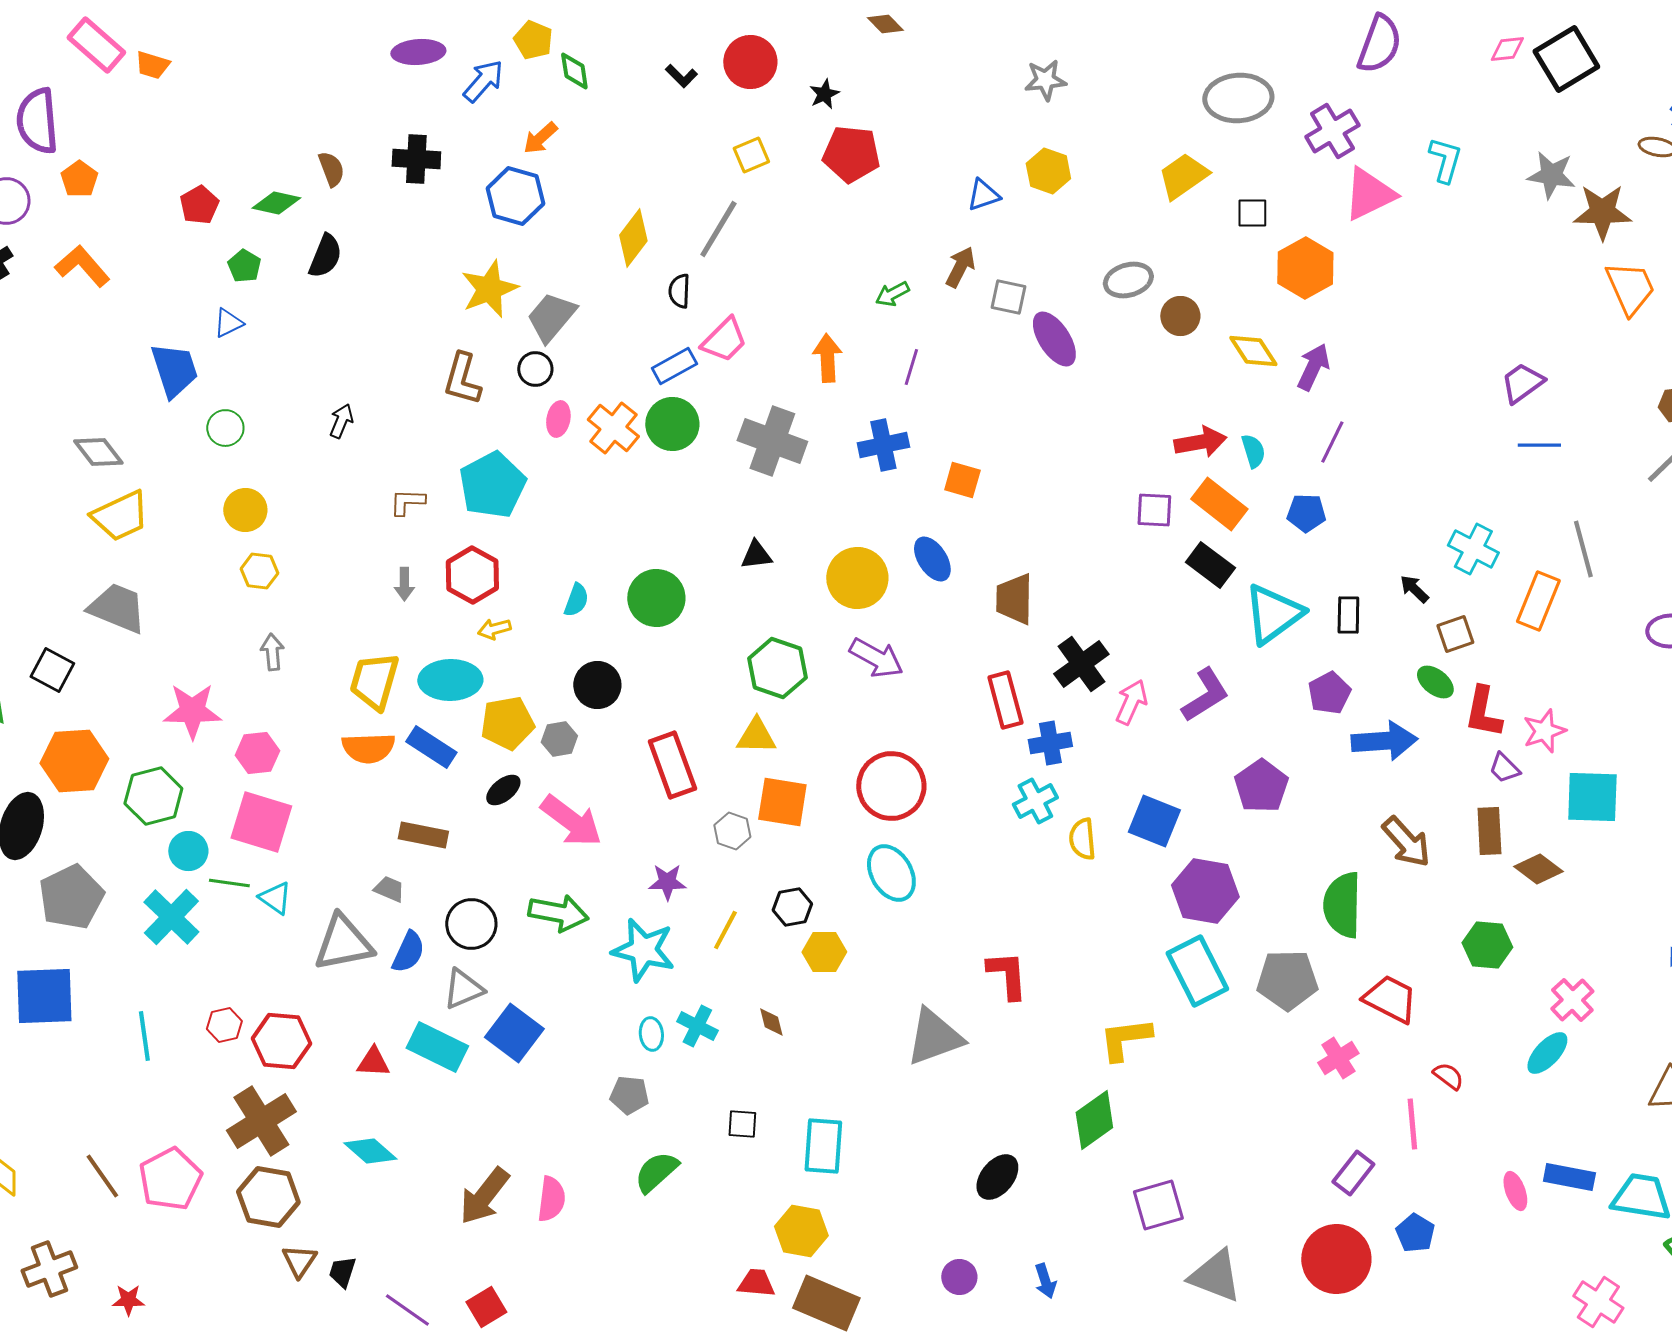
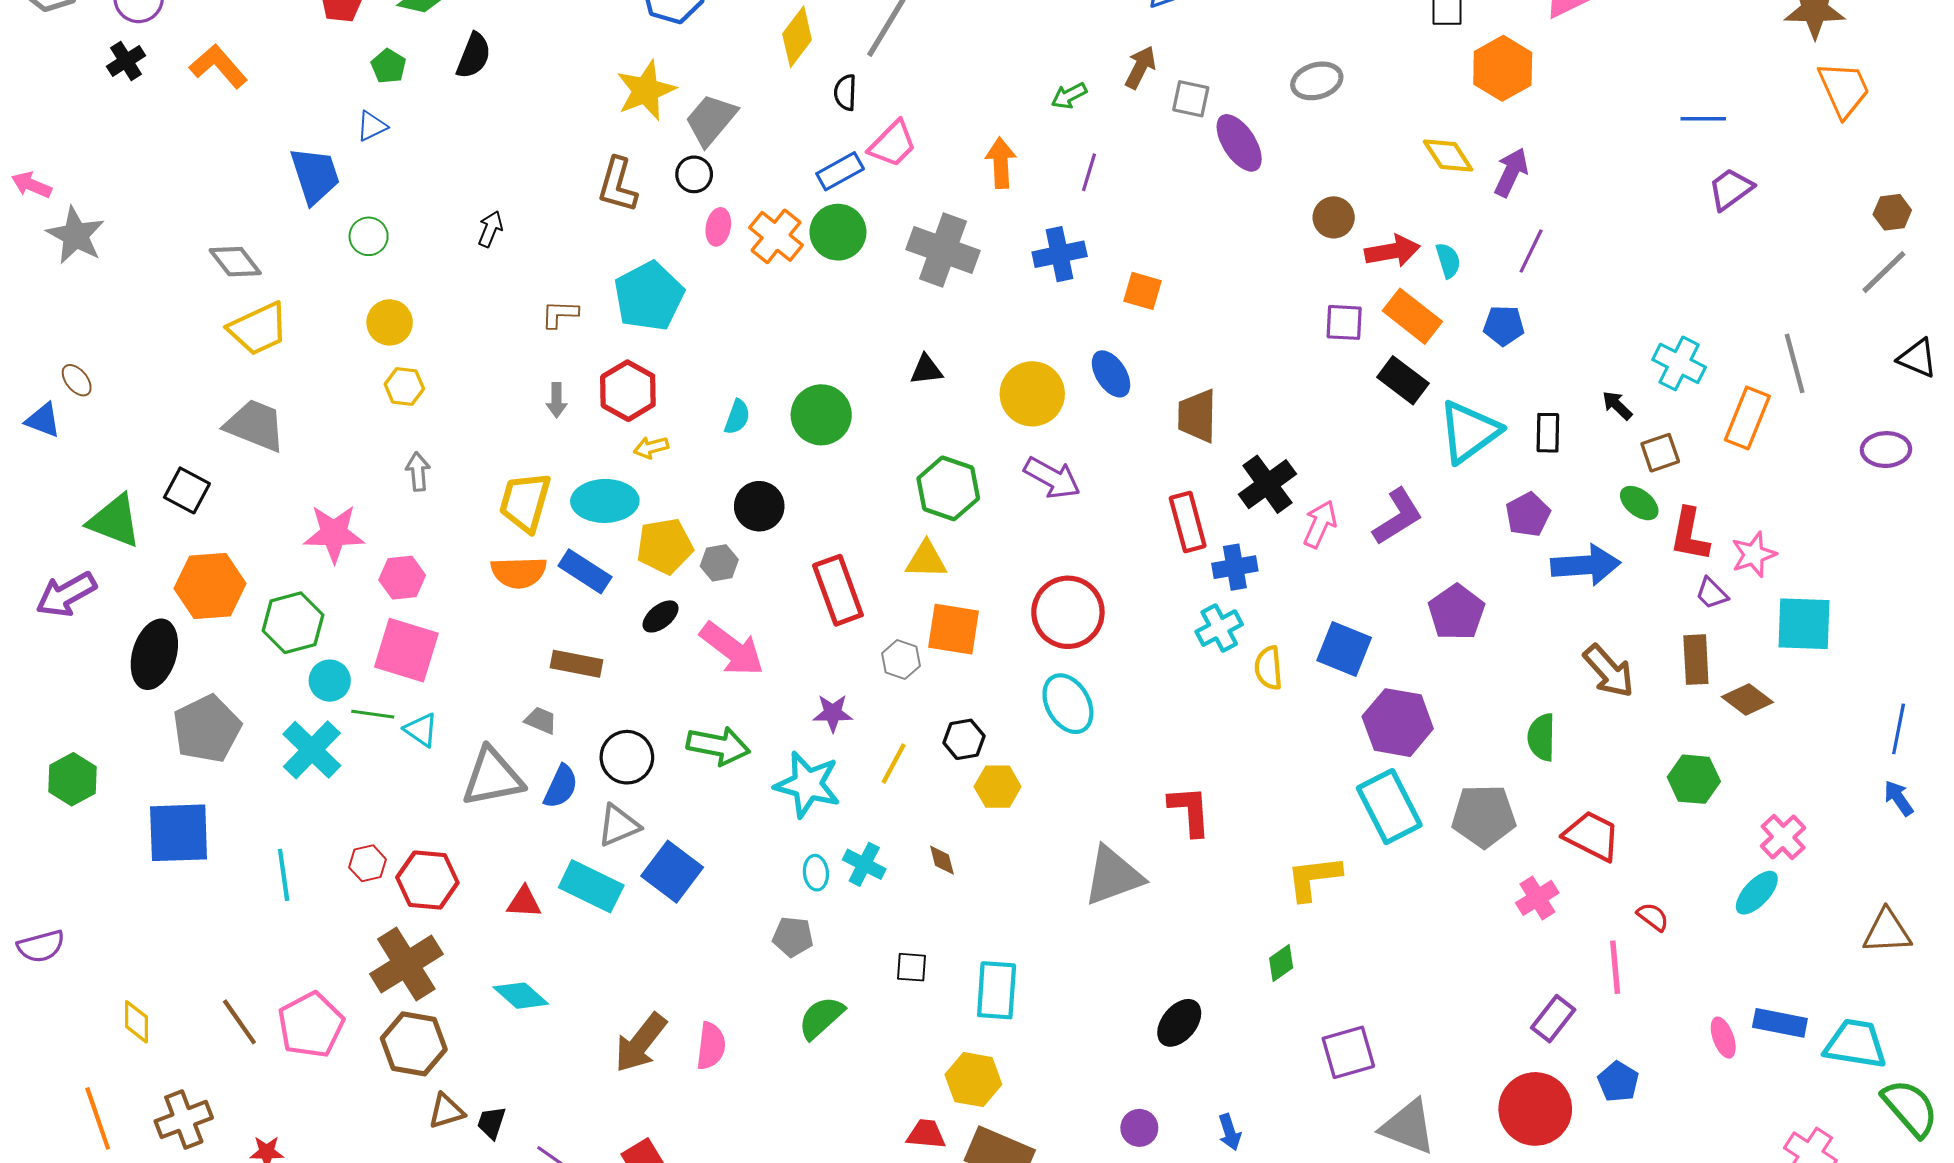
brown circle: (1180, 316) -> (1334, 217), moved
blue line: (1539, 445) -> (1703, 119), moved
green semicircle: (1342, 905) -> (1542, 737), size x0.7
green diamond: (1094, 1120) -> (1281, 963), size x0.6
brown triangle: (299, 1261) -> (446, 1111), turned 39

